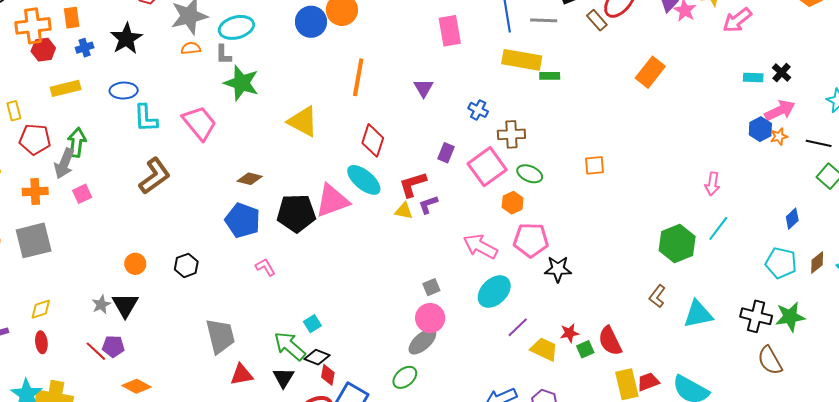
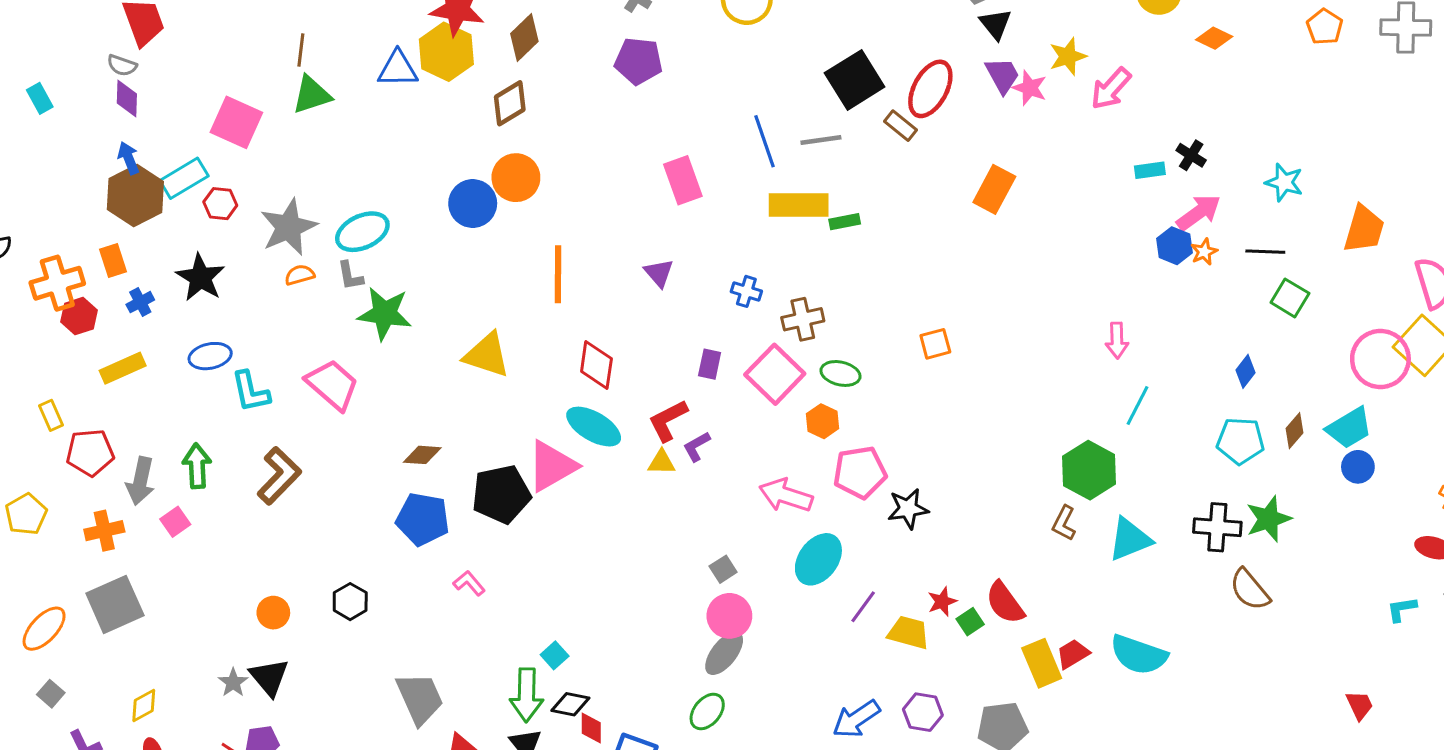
green arrow: (77, 142) -> (197, 466), moved
green hexagon: (677, 243) -> (1089, 470), moved
green arrow: (290, 346) -> (527, 695), turned -120

